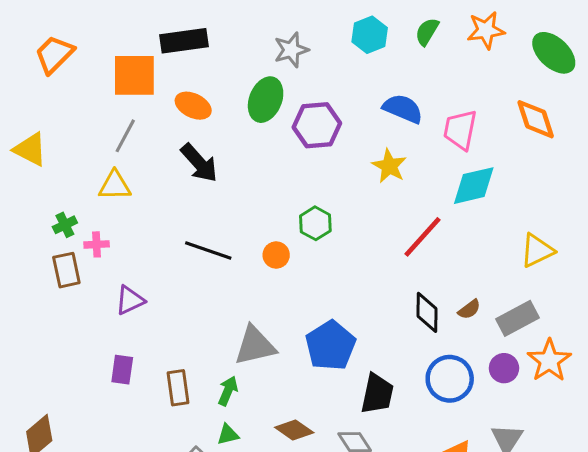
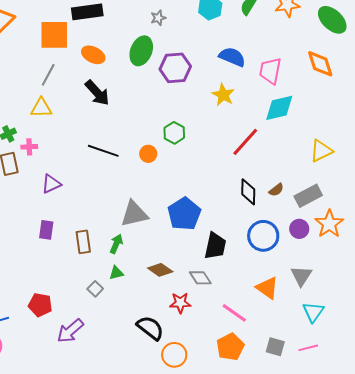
gray star: (291, 50) -> (158, 18), size x0.7

